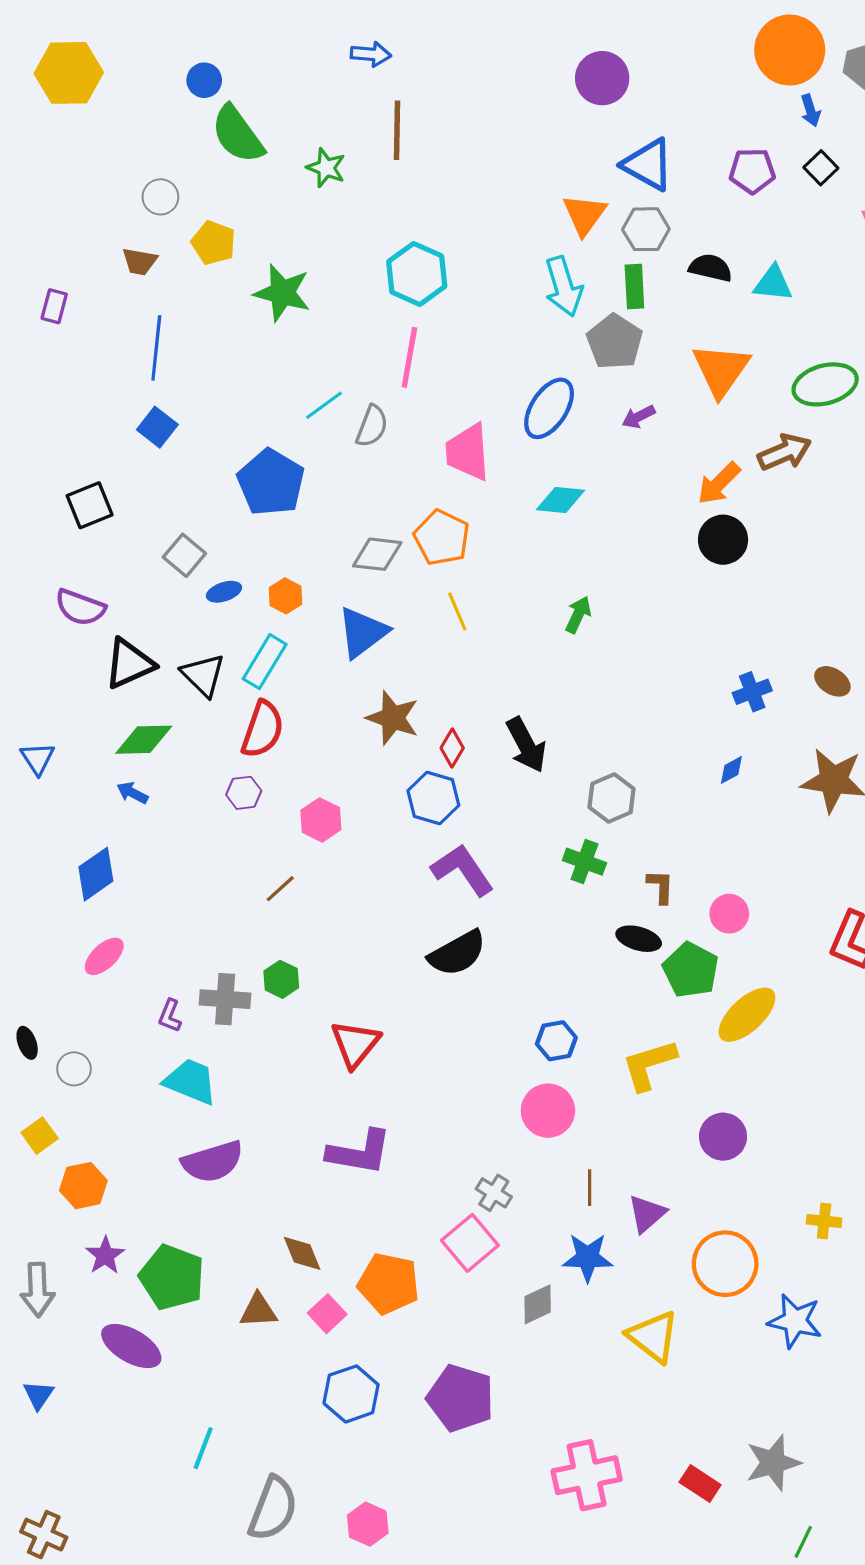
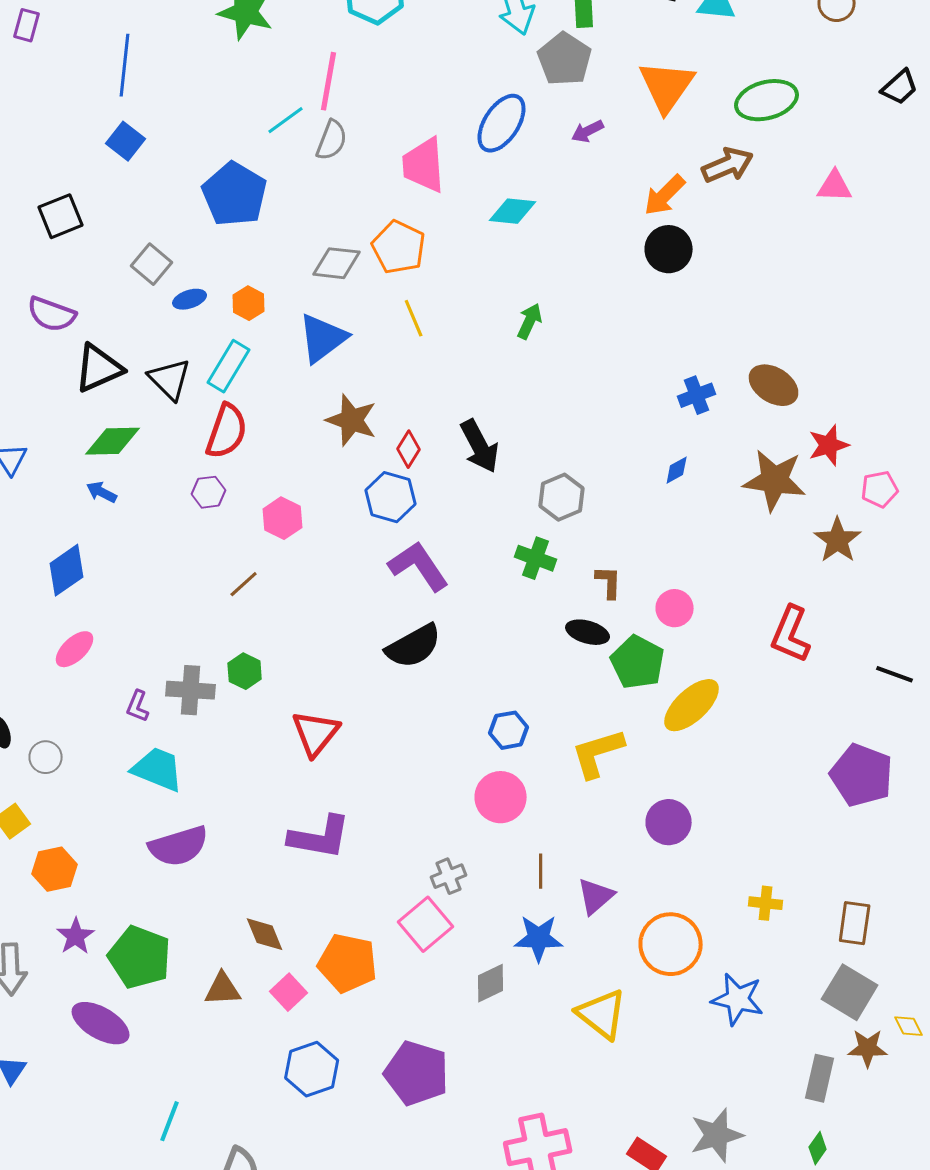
pink line: (409, 357) -> (329, 81), moved
brown ellipse: (832, 681) -> (774, 385), size x1.4
gray cross: (494, 1193) -> (449, 876), turned 36

